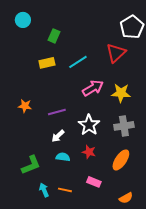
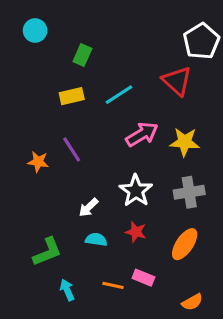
red triangle: (116, 53) -> (177, 81), turned -35
purple line: (57, 112) -> (72, 150), moved, turned 72
orange line: (65, 190) -> (113, 285), moved

